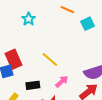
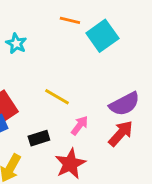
cyan square: (87, 24) -> (102, 36), size x1.5

